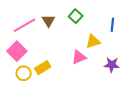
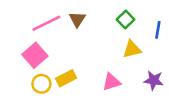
green square: (76, 16) -> (126, 20), moved
pink triangle: (79, 57) -> (112, 82), moved

